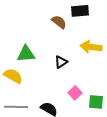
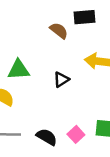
pink square: (75, 93) -> (76, 134), moved

